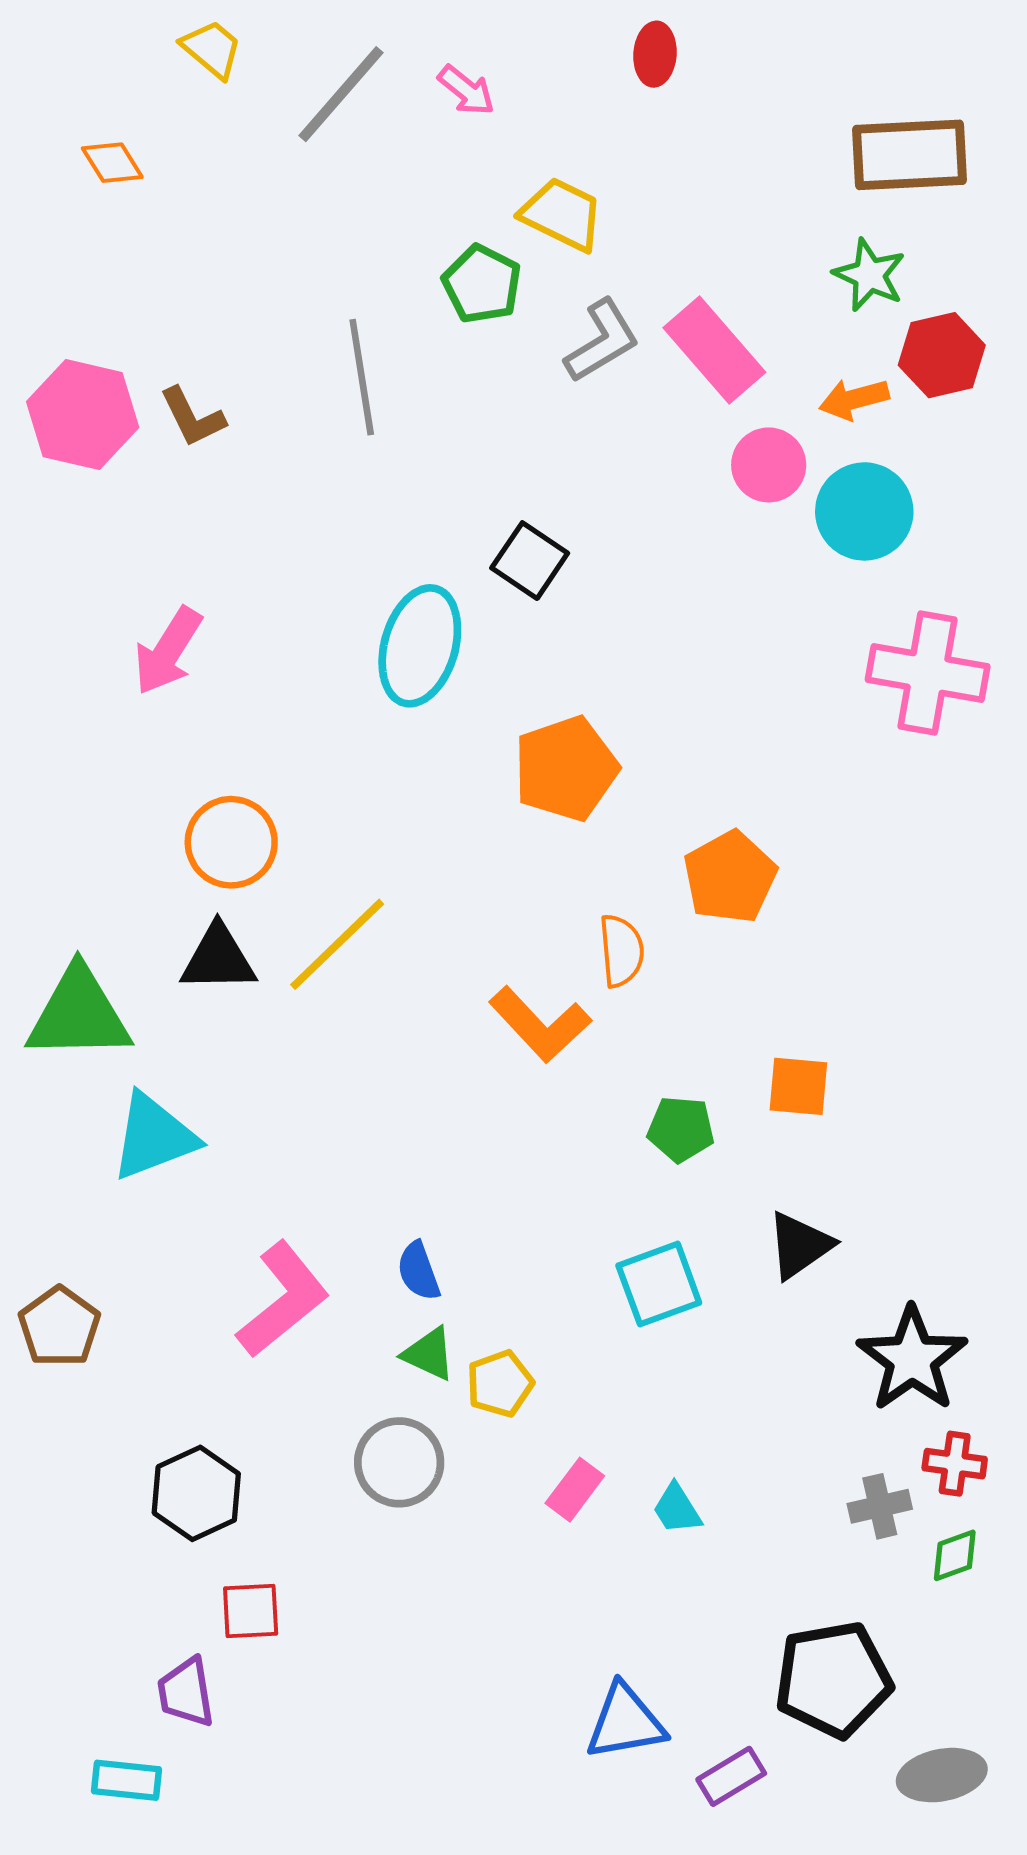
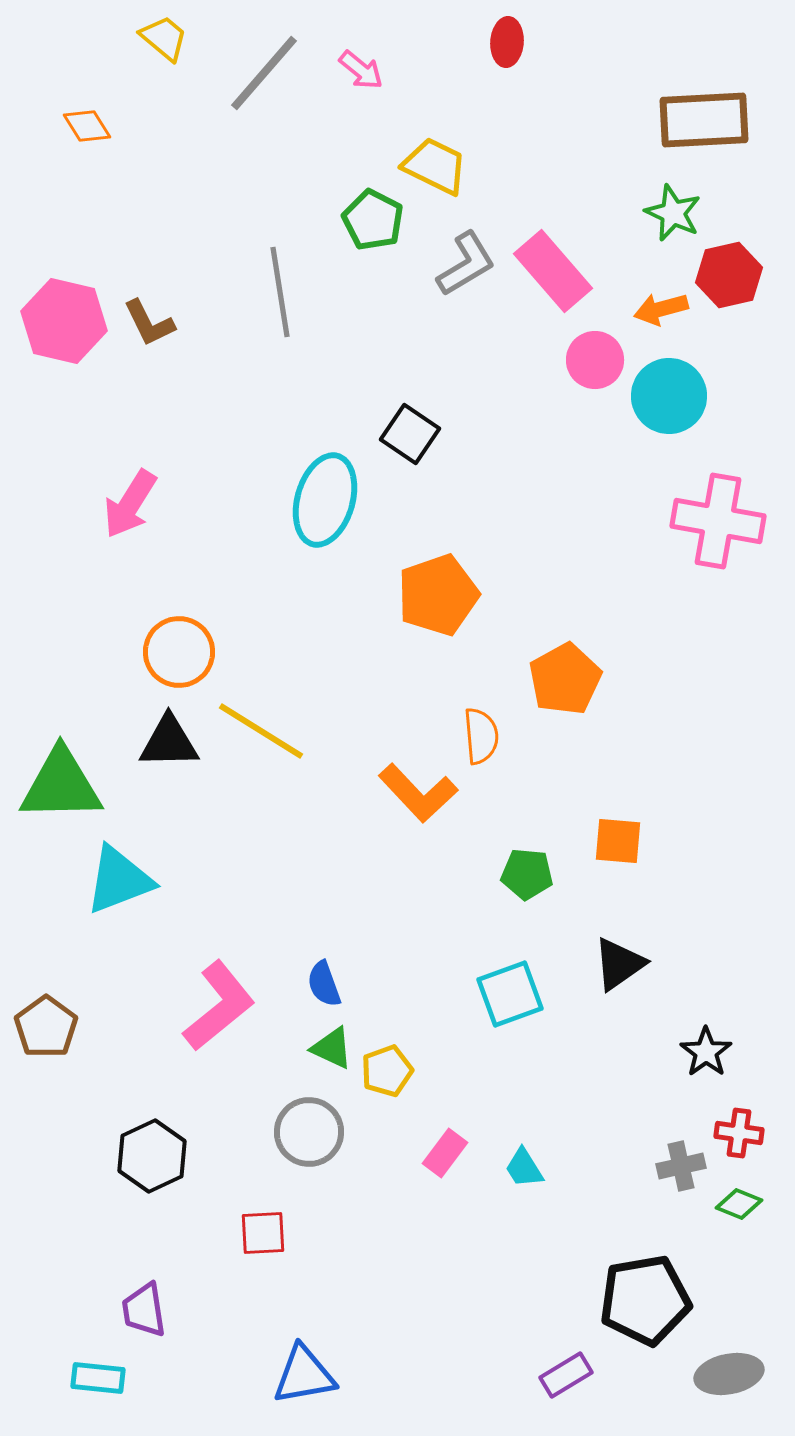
yellow line: (337, 944) -> (261, 731), turned 76
black star: (912, 1359) -> (706, 1052), size x0.6
green diamond: (955, 1555) -> (739, 1204), turned 42
red square: (251, 1611) -> (263, 1233), moved
blue triangle: (625, 1722) -> (304, 1375), moved

